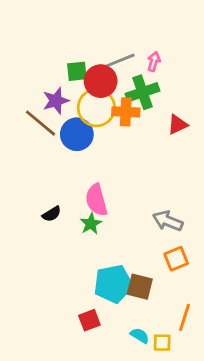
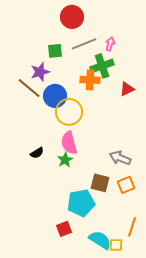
red circle: (101, 81) -> (72, 17), moved
yellow circle: (96, 108) -> (69, 112), moved
brown square: (140, 287) -> (100, 183), moved
cyan semicircle: (140, 336) -> (100, 240), size x1.6

